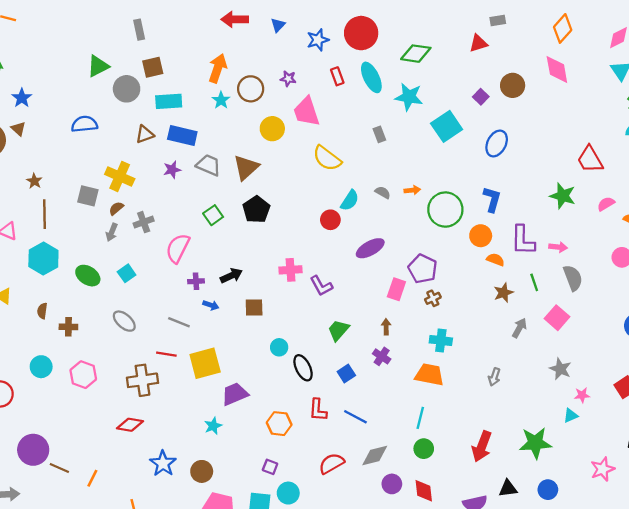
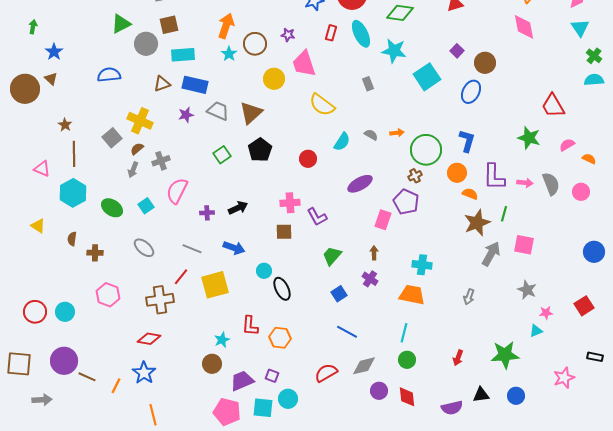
red rectangle: (337, 76) -> (331, 33), turned 35
brown circle: (513, 85) -> (485, 63), moved
gray square: (88, 196) -> (112, 138), turned 36
red circle: (330, 220) -> (308, 159), moved
pink semicircle: (178, 248) -> (177, 191), moved
gray semicircle: (573, 278) -> (551, 184), moved
green line: (534, 282) -> (504, 214), turned 35
brown star: (503, 293) -> (477, 223), size x1.5
brown cross: (433, 298) -> (415, 176), moved
blue arrow: (211, 305) -> (234, 248), moved, size x1.5
brown square: (254, 307) -> (284, 232), moved
pink square: (557, 318) -> (524, 245), turned -30
gray arrow: (519, 328) -> (491, 254), size x1.4
cyan circle: (279, 347) -> (264, 271), moved
red line: (166, 354) -> (181, 277), turned -60
cyan circle: (41, 367) -> (65, 312), moved
black ellipse: (303, 368) -> (282, 289), moved
purple trapezoid: (235, 394) -> (242, 381), moved
red L-shape: (318, 410) -> (250, 326), moved
red arrow: (482, 446) -> (458, 358), size x0.6
blue star: (163, 463) -> (144, 373), moved
brown circle: (202, 471) -> (212, 364), moved

